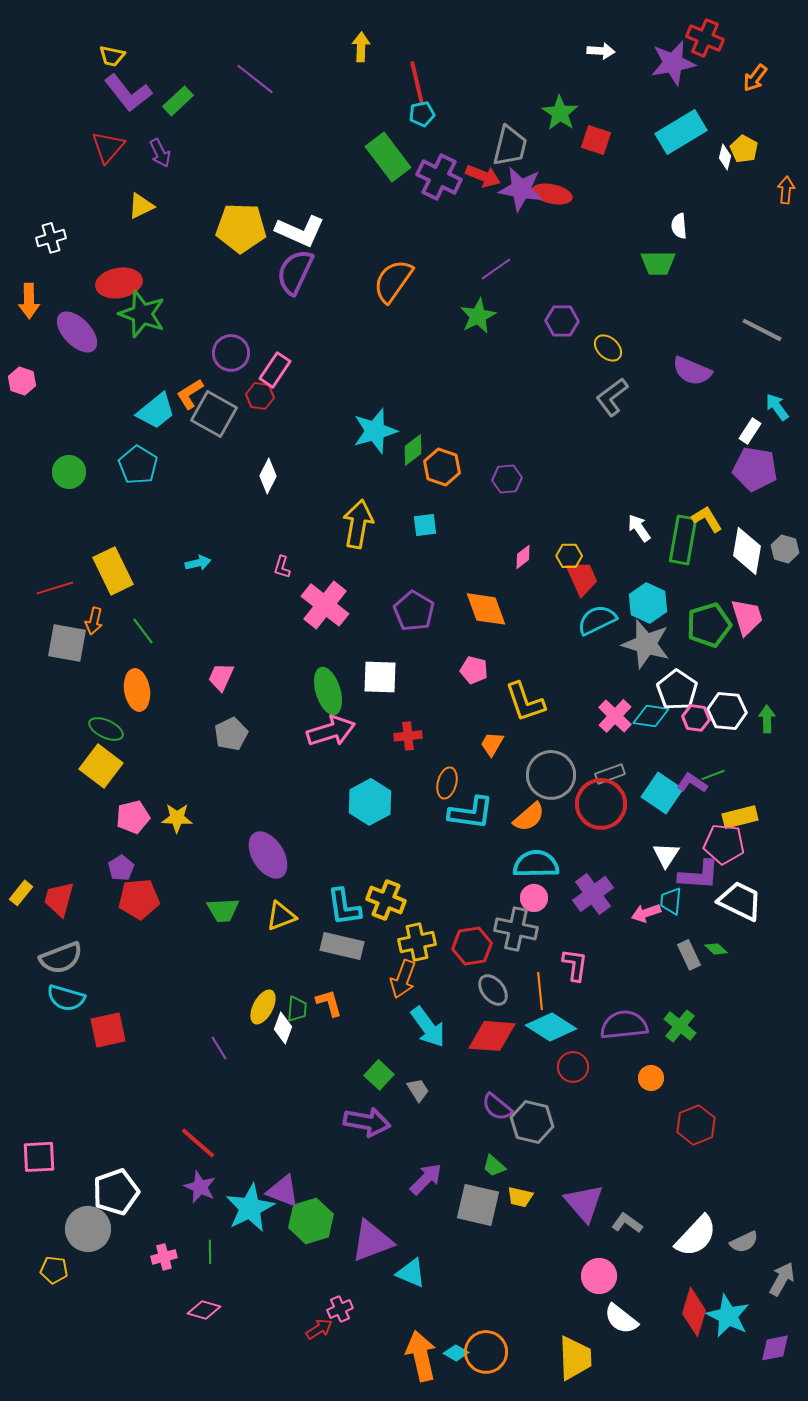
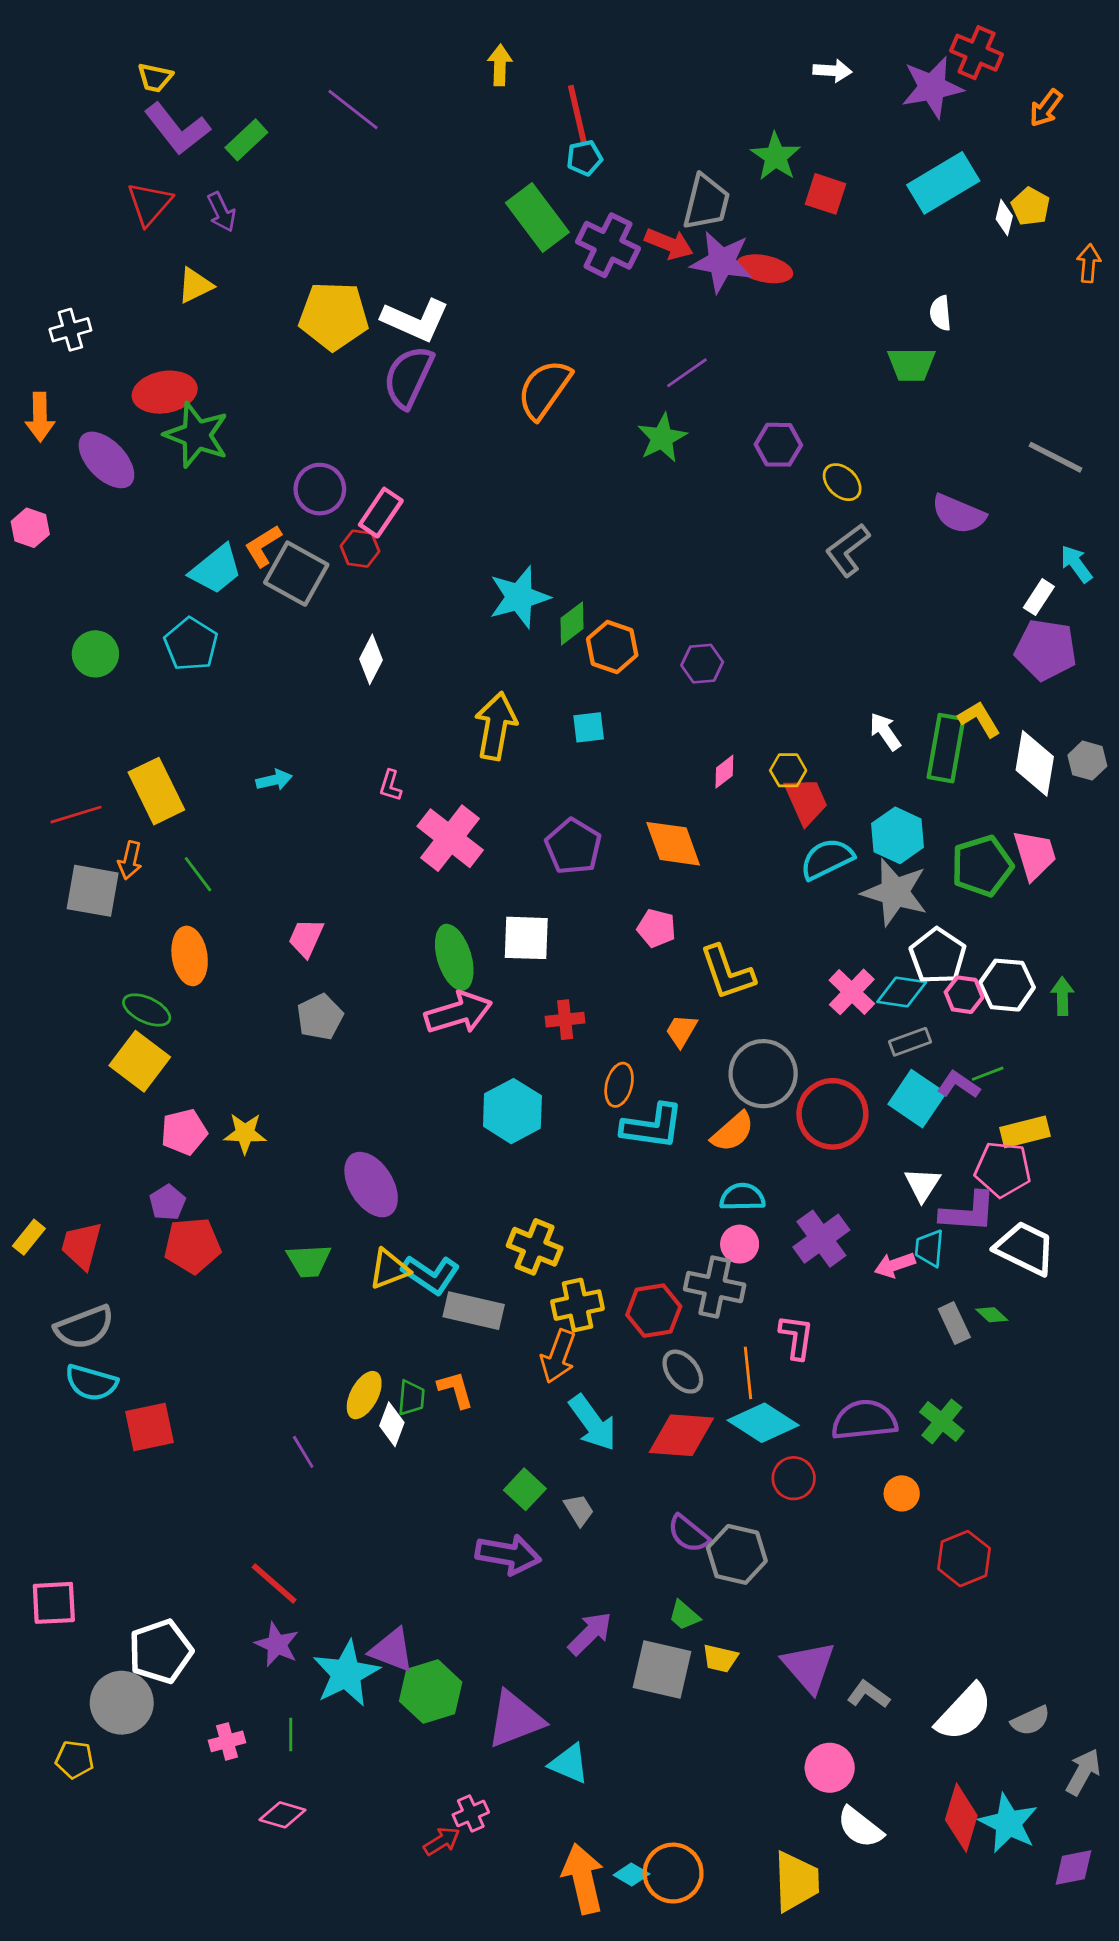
gray rectangle: (610, 774) -> (910, 1042), moved
cyan semicircle: (536, 864) -> (742, 1197), size x0.7
cyan L-shape: (344, 907) -> (431, 1275), moved, turned -48

